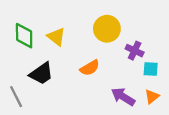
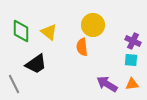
purple cross: (135, 51) -> (133, 41), moved
orange semicircle: (90, 68) -> (82, 47), moved, turned 114
orange triangle: (152, 97) -> (132, 84), turned 32

